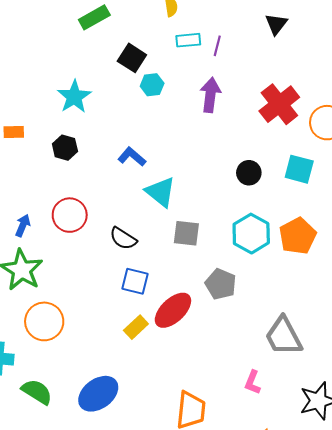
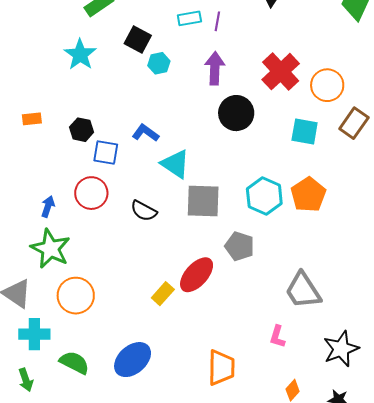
cyan star: (74, 97) -> (80, 55), moved
black circle: (249, 173) -> (236, 113), moved, size x1.5
gray square: (186, 233) -> (203, 201), size x1.4
blue square: (135, 281) -> (106, 153), moved

